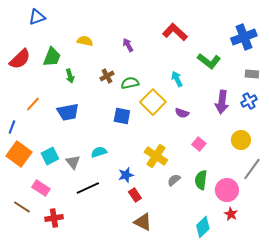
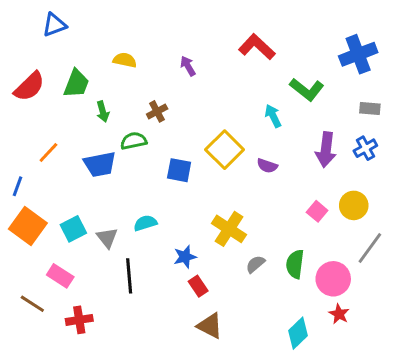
cyan arrow: (177, 79) -> (273, 116), moved
green semicircle: (130, 83) -> (134, 141), moved
pink square: (199, 144) -> (317, 211), moved
black line: (88, 188) -> (129, 276), turned -70

